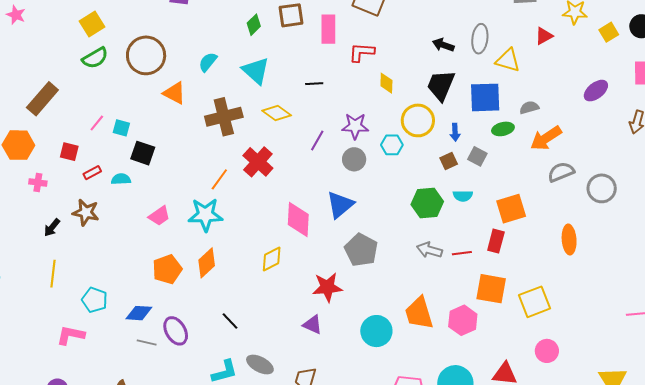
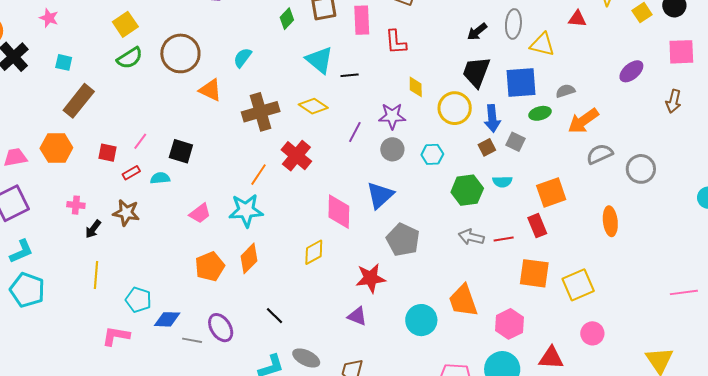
red triangle: (544, 36) -> (577, 19), turned 36
black arrow: (443, 45) -> (477, 32), turned -55
red L-shape: (362, 52) -> (396, 42), turned -96
cyan triangle: (256, 71) -> (319, 60), moved
yellow diamond: (386, 83) -> (416, 87), moved
pink line: (97, 123) -> (140, 141), moved
cyan square: (121, 128) -> (64, 62), moved
blue arrow: (455, 132) -> (492, 118), size x1.5
cyan hexagon: (392, 145) -> (432, 154), moved
pink cross: (38, 183) -> (76, 205), moved
red rectangle: (496, 241) -> (537, 226), turned -35
blue diamond: (139, 313) -> (167, 319), moved
pink hexagon: (463, 320) -> (510, 324), moved

